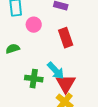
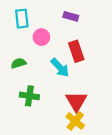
cyan arrow: (56, 71) -> (60, 68), moved
green cross: (34, 79) -> (29, 96), moved

